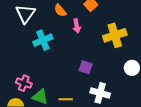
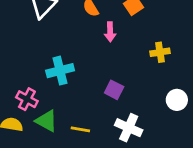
yellow cross: (115, 35) -> (160, 52), size x0.6
cyan cross: (43, 40) -> (60, 71), moved

